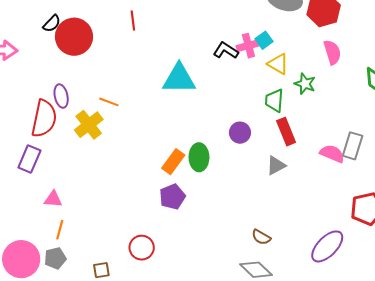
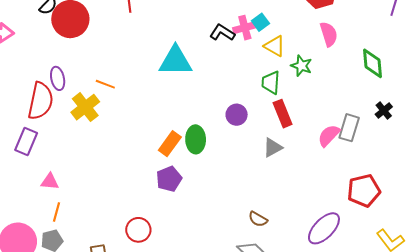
pink semicircle: (332, 154) -> (329, 136), turned -70

